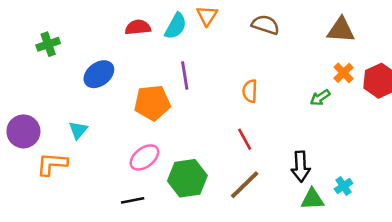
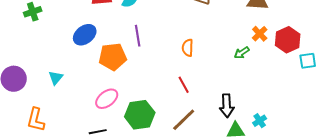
blue ellipse: (99, 74) -> (85, 35), moved
orange L-shape: (52, 164) -> (36, 120), moved, turned -80

